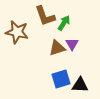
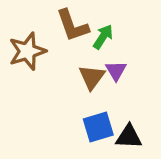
brown star: (17, 32) -> (27, 51), turned -30
brown triangle: (57, 48) -> (92, 77), turned -36

